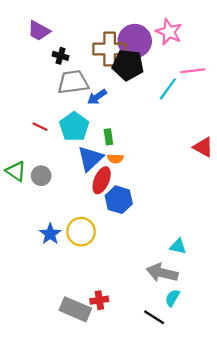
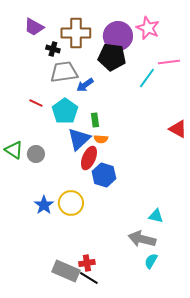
brown cross: (110, 49) -> (76, 33), moved
red line: (40, 127) -> (36, 103), moved
black line: (154, 317) -> (89, 278), moved

